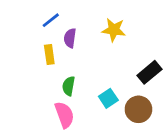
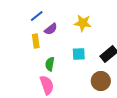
purple semicircle: (70, 38) -> (51, 29), turned -136
cyan square: (108, 98) -> (79, 54), moved, turned 32

